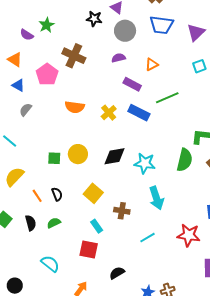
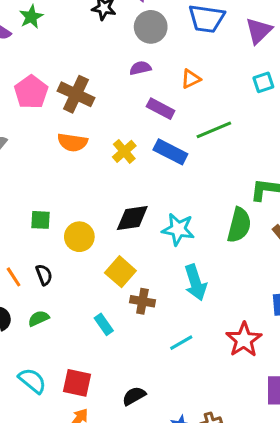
brown cross: (74, 56) -> (76, 94), moved
yellow circle: (78, 154) -> (79, 237), moved
yellow square: (93, 193) -> (120, 272), moved
red star: (189, 235) -> (244, 340), turned 30
red square: (89, 249) -> (77, 383), moved

